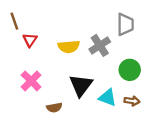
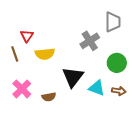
brown line: (14, 21) -> (15, 54), moved
yellow semicircle: (69, 47) -> (45, 54), moved
pink cross: (31, 81) -> (22, 89), moved

